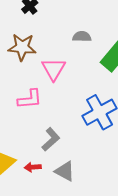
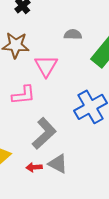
gray L-shape: (51, 139) -> (44, 133), size x1.4
red arrow: (33, 167) -> (34, 167), moved

